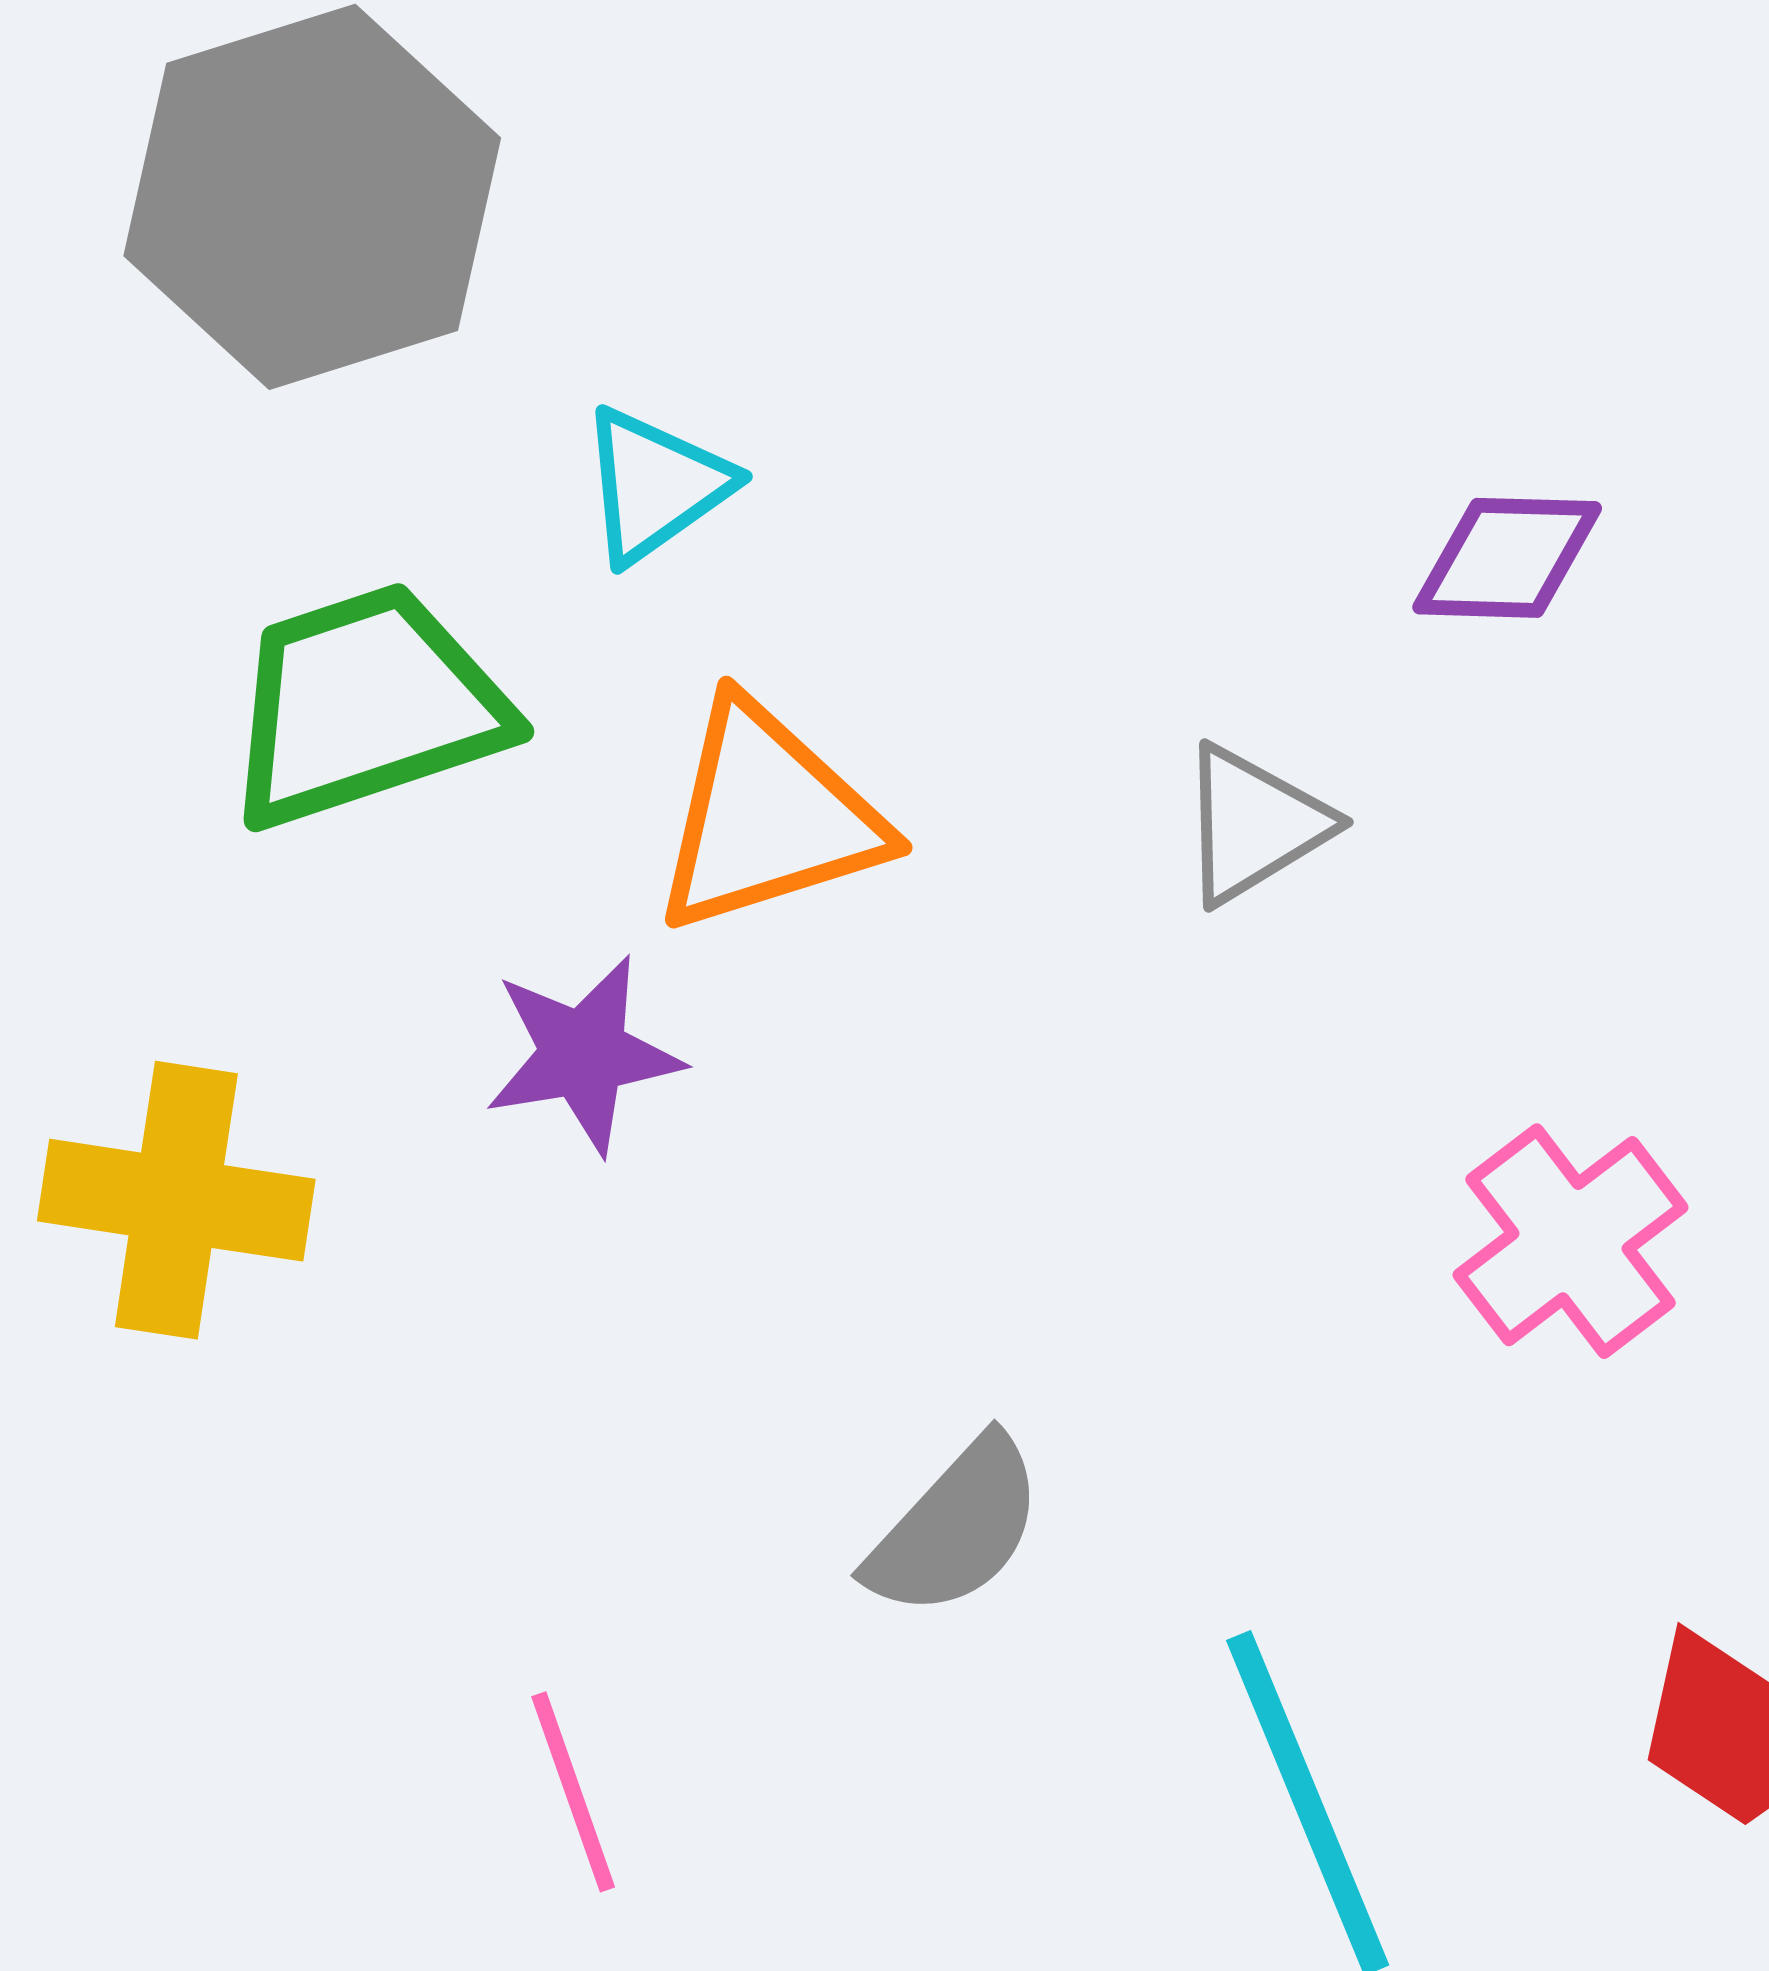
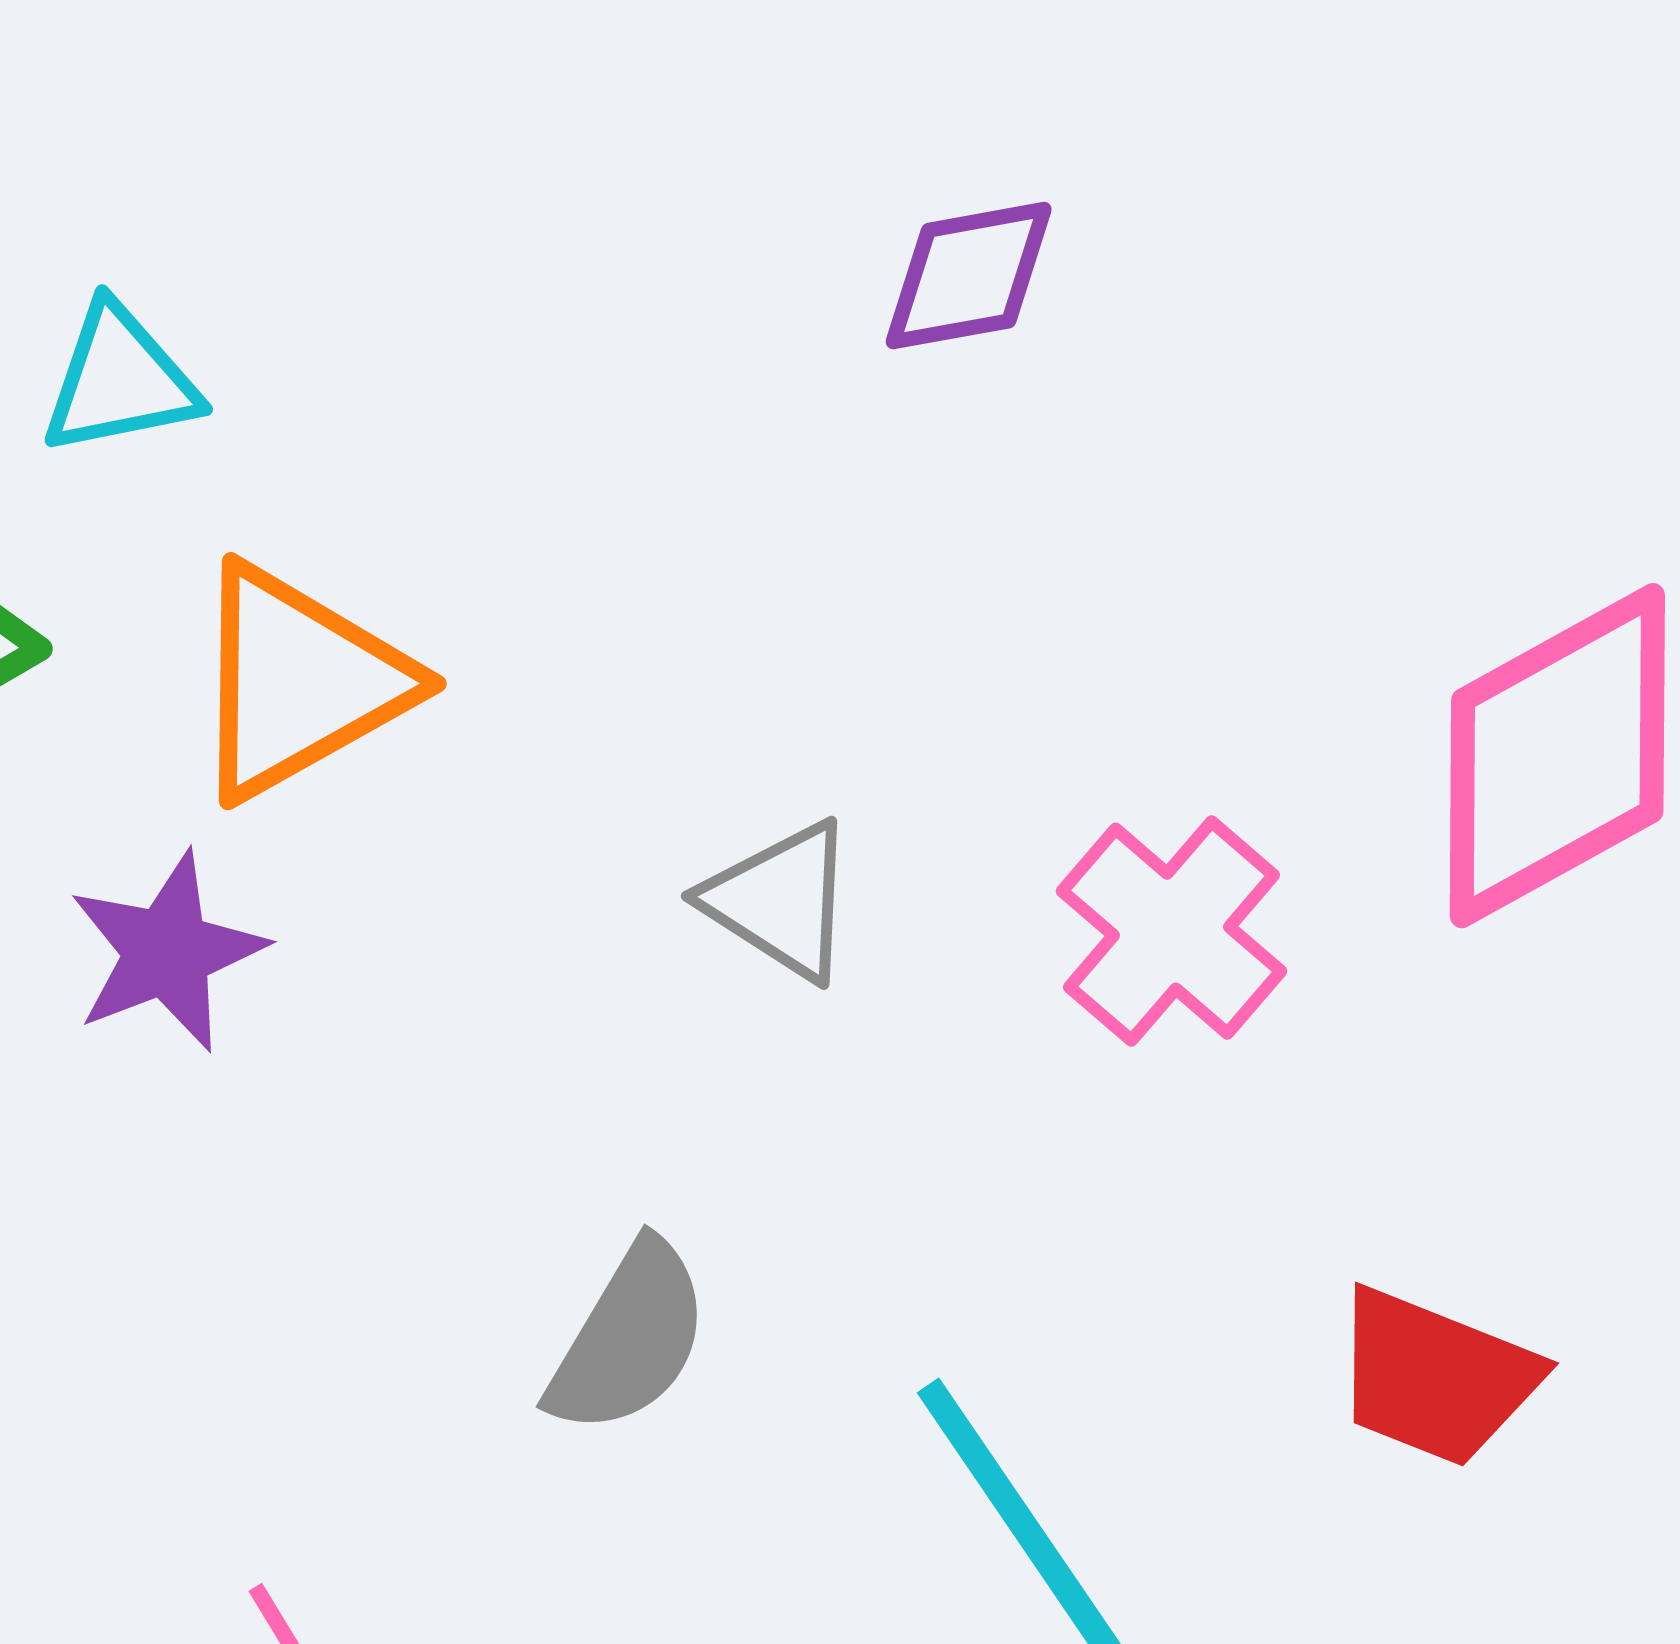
cyan triangle: (655, 485) -> (120, 380), turned 36
gray triangle: (1254, 824) -> (780, 901), moved, turned -44

